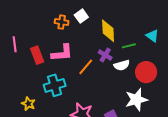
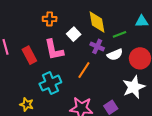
white square: (81, 16) -> (74, 34), moved
cyan triangle: (152, 36) -> (142, 21), turned -32
pink L-shape: (62, 53) -> (54, 50), turned 90
orange line: (86, 67) -> (84, 70), moved

